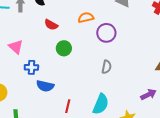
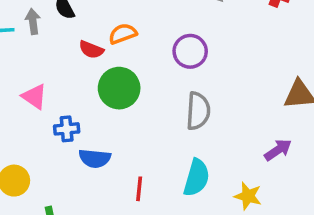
orange semicircle: (86, 18) -> (123, 34), moved
green circle: (64, 48) -> (119, 88), size x1.5
gray semicircle: (106, 67) -> (198, 111), size x1.5

